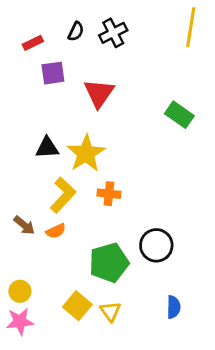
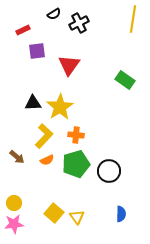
black semicircle: (76, 31) -> (54, 14), moved, turned 32
orange semicircle: (56, 231) -> (47, 160), moved
green pentagon: (109, 263) -> (76, 164), moved

